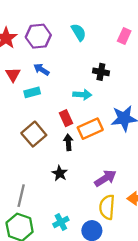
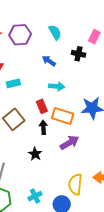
blue arrow: (42, 69) -> (49, 61), moved
black cross: (101, 72) -> (78, 54), moved
orange rectangle: (90, 129) -> (63, 116), turned 40
purple arrow: (105, 178) -> (69, 143), moved

